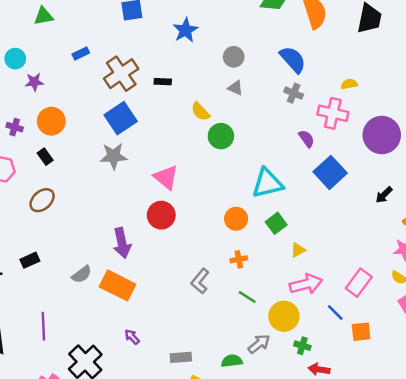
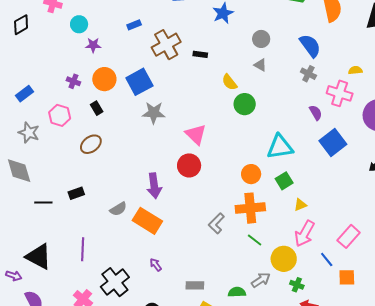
blue square: (121, 118) -> (139, 82), moved
orange cross: (239, 259) -> (250, 208), size x2.0
pink arrow: (306, 284) -> (305, 234), turned 128

